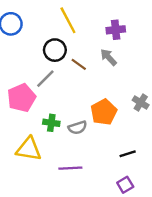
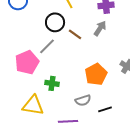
gray arrow: (109, 57) -> (100, 28), turned 77
gray semicircle: (78, 128) -> (83, 100), moved
black line: (128, 154) -> (105, 109), moved

